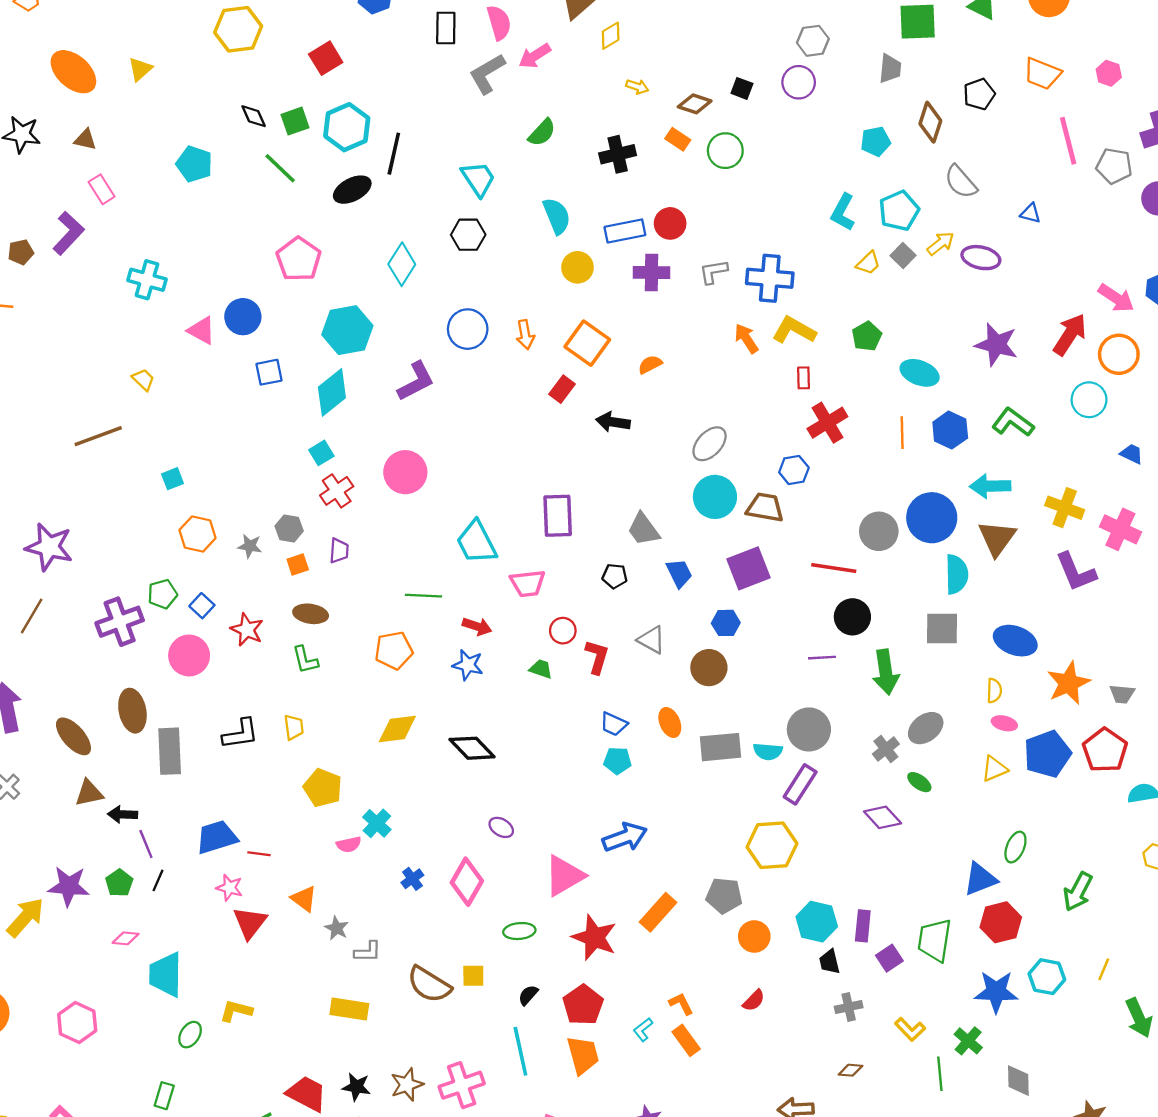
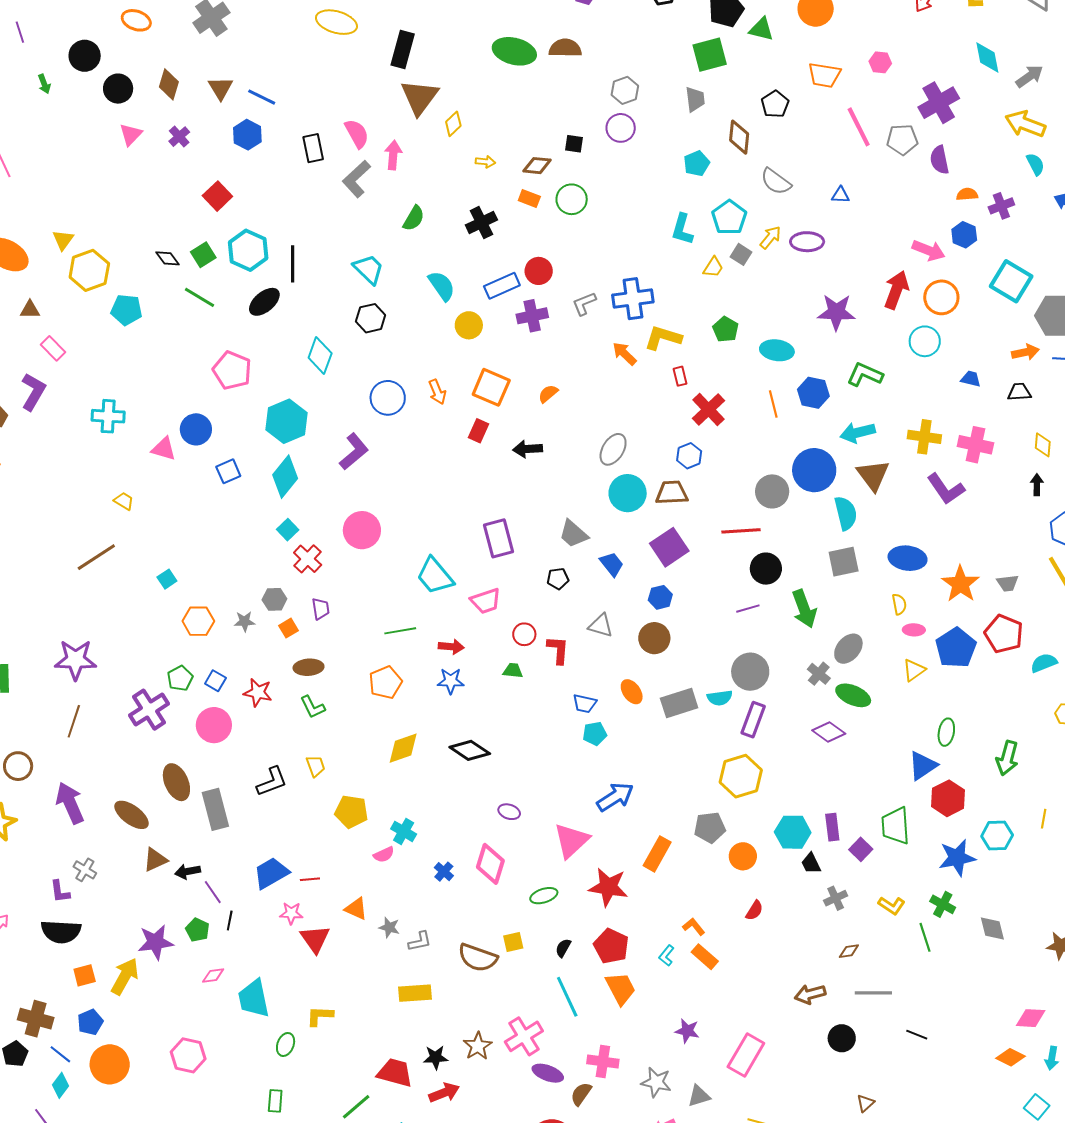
yellow hexagon: (238, 29) -> (89, 270), moved
pink arrow: (535, 56) -> (393, 155), turned 140
green ellipse: (919, 782) -> (853, 695), size x1.6

